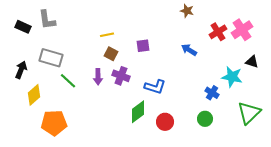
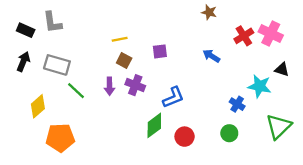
pink cross: (242, 30) -> (271, 34), turned -30
black arrow: (21, 70) -> (23, 62), moved
blue L-shape: (155, 87) -> (173, 97), turned -40

